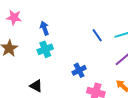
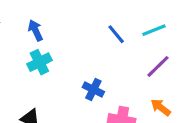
blue cross: (79, 70) -> (93, 90), turned -32

